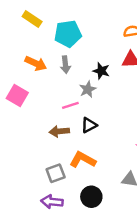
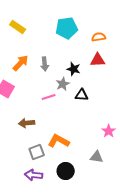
cyan pentagon: (68, 34) -> (67, 28), moved
orange arrow: (36, 63) -> (21, 63), turned -72
black triangle: (89, 125) -> (82, 95), moved, turned 32
brown arrow: (59, 131) -> (27, 123), moved

